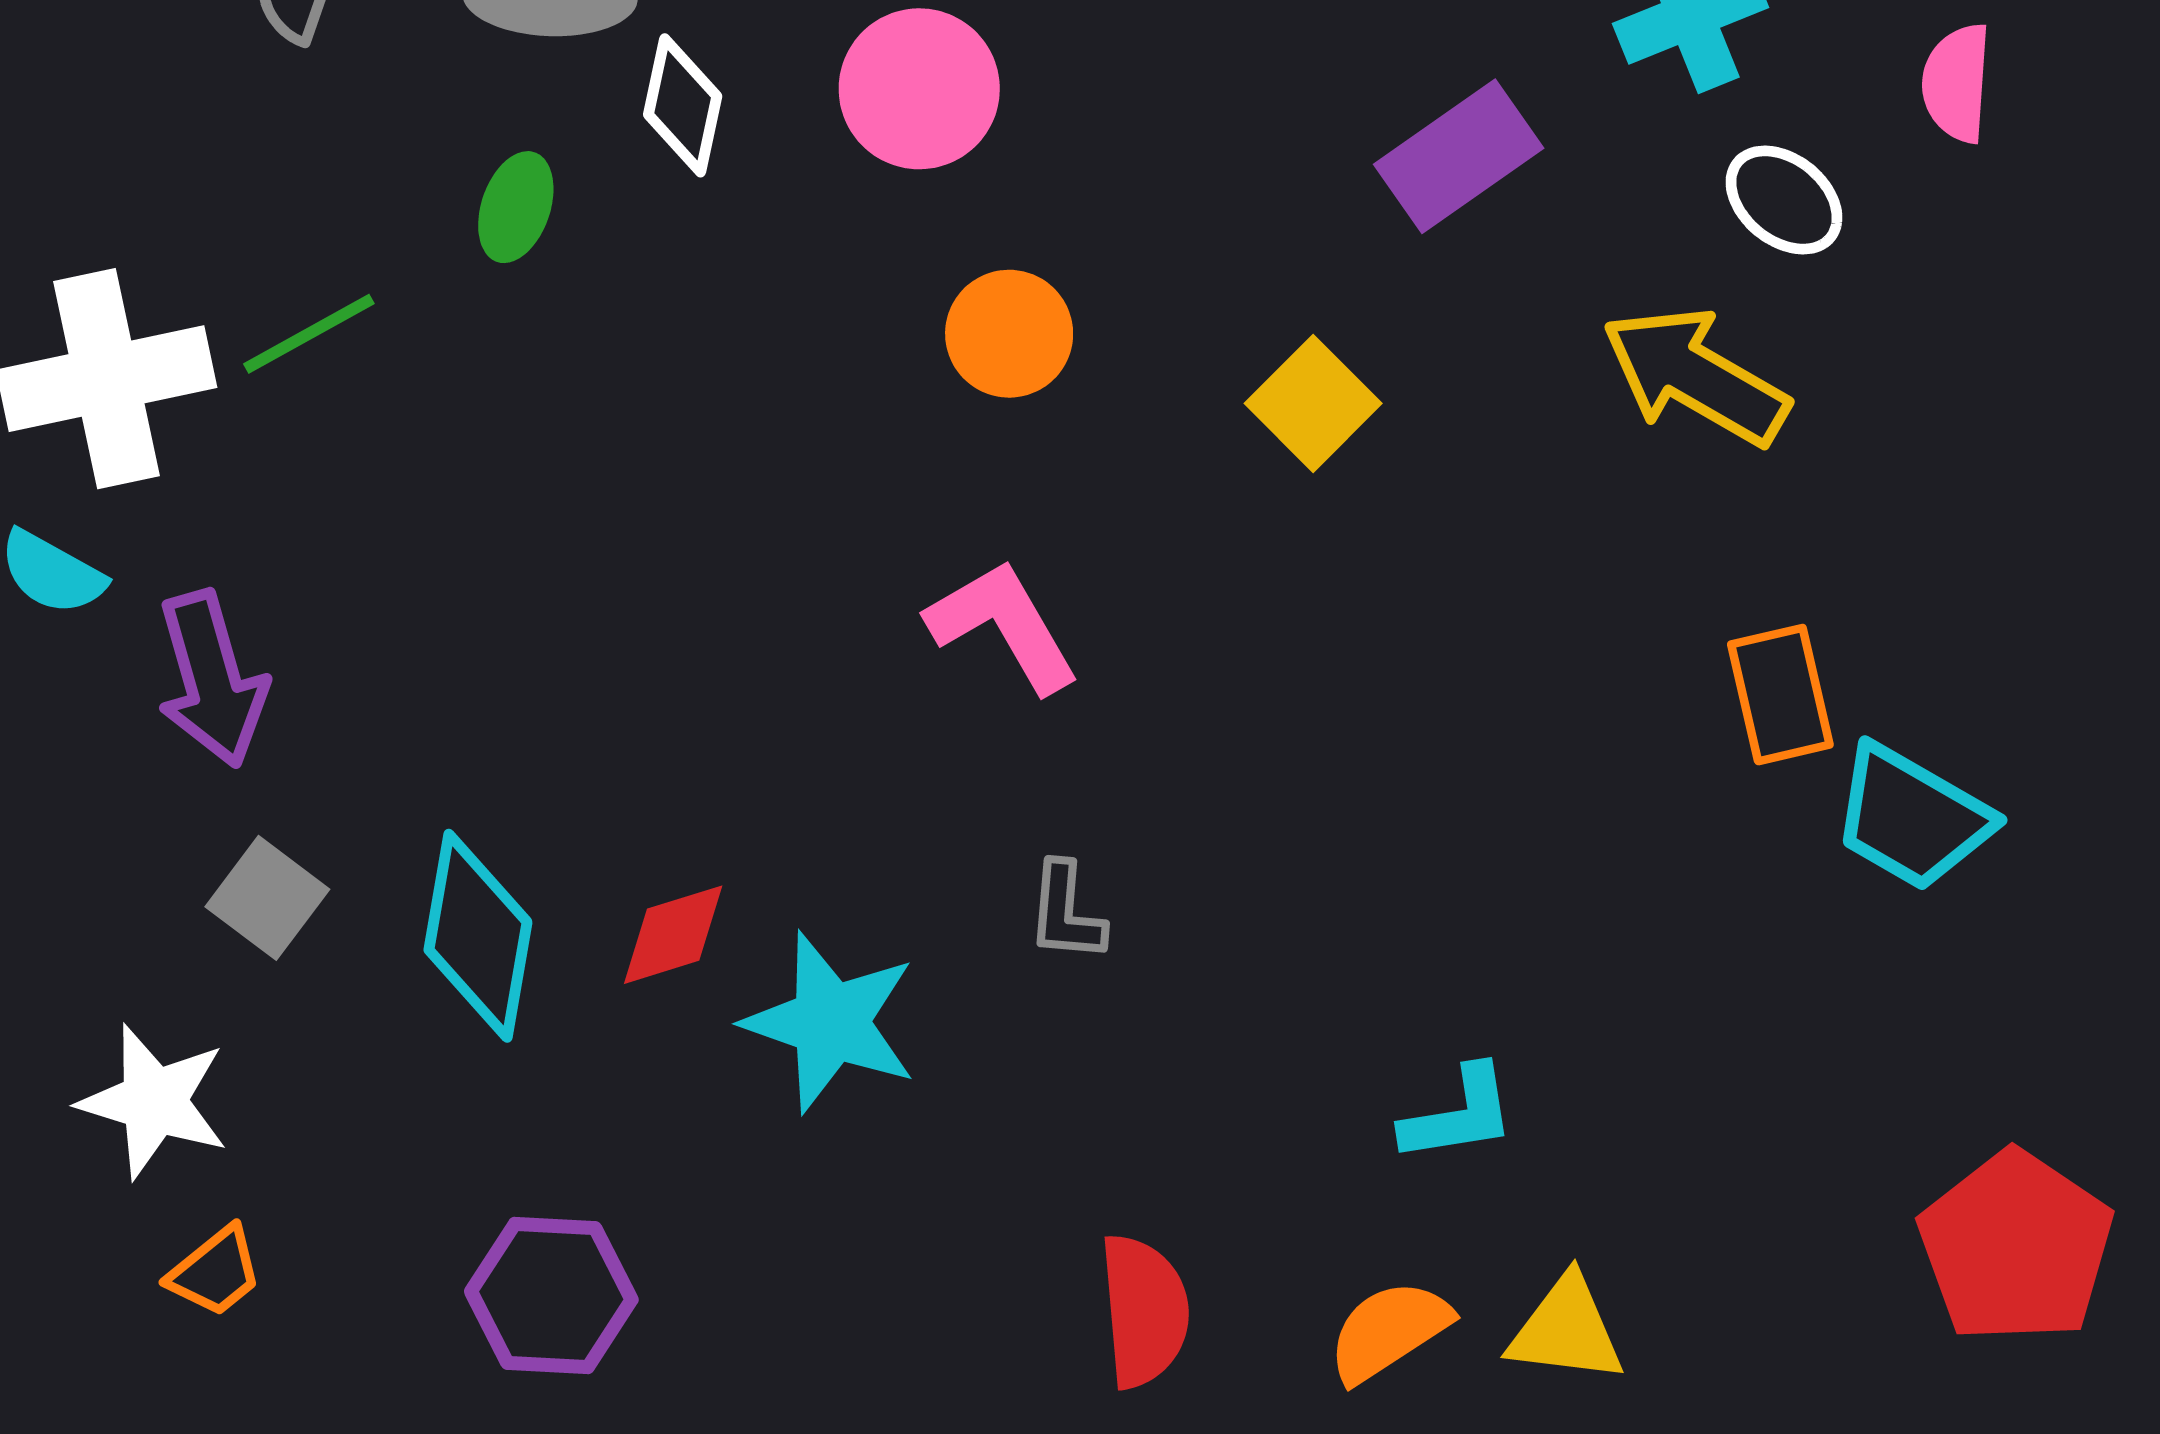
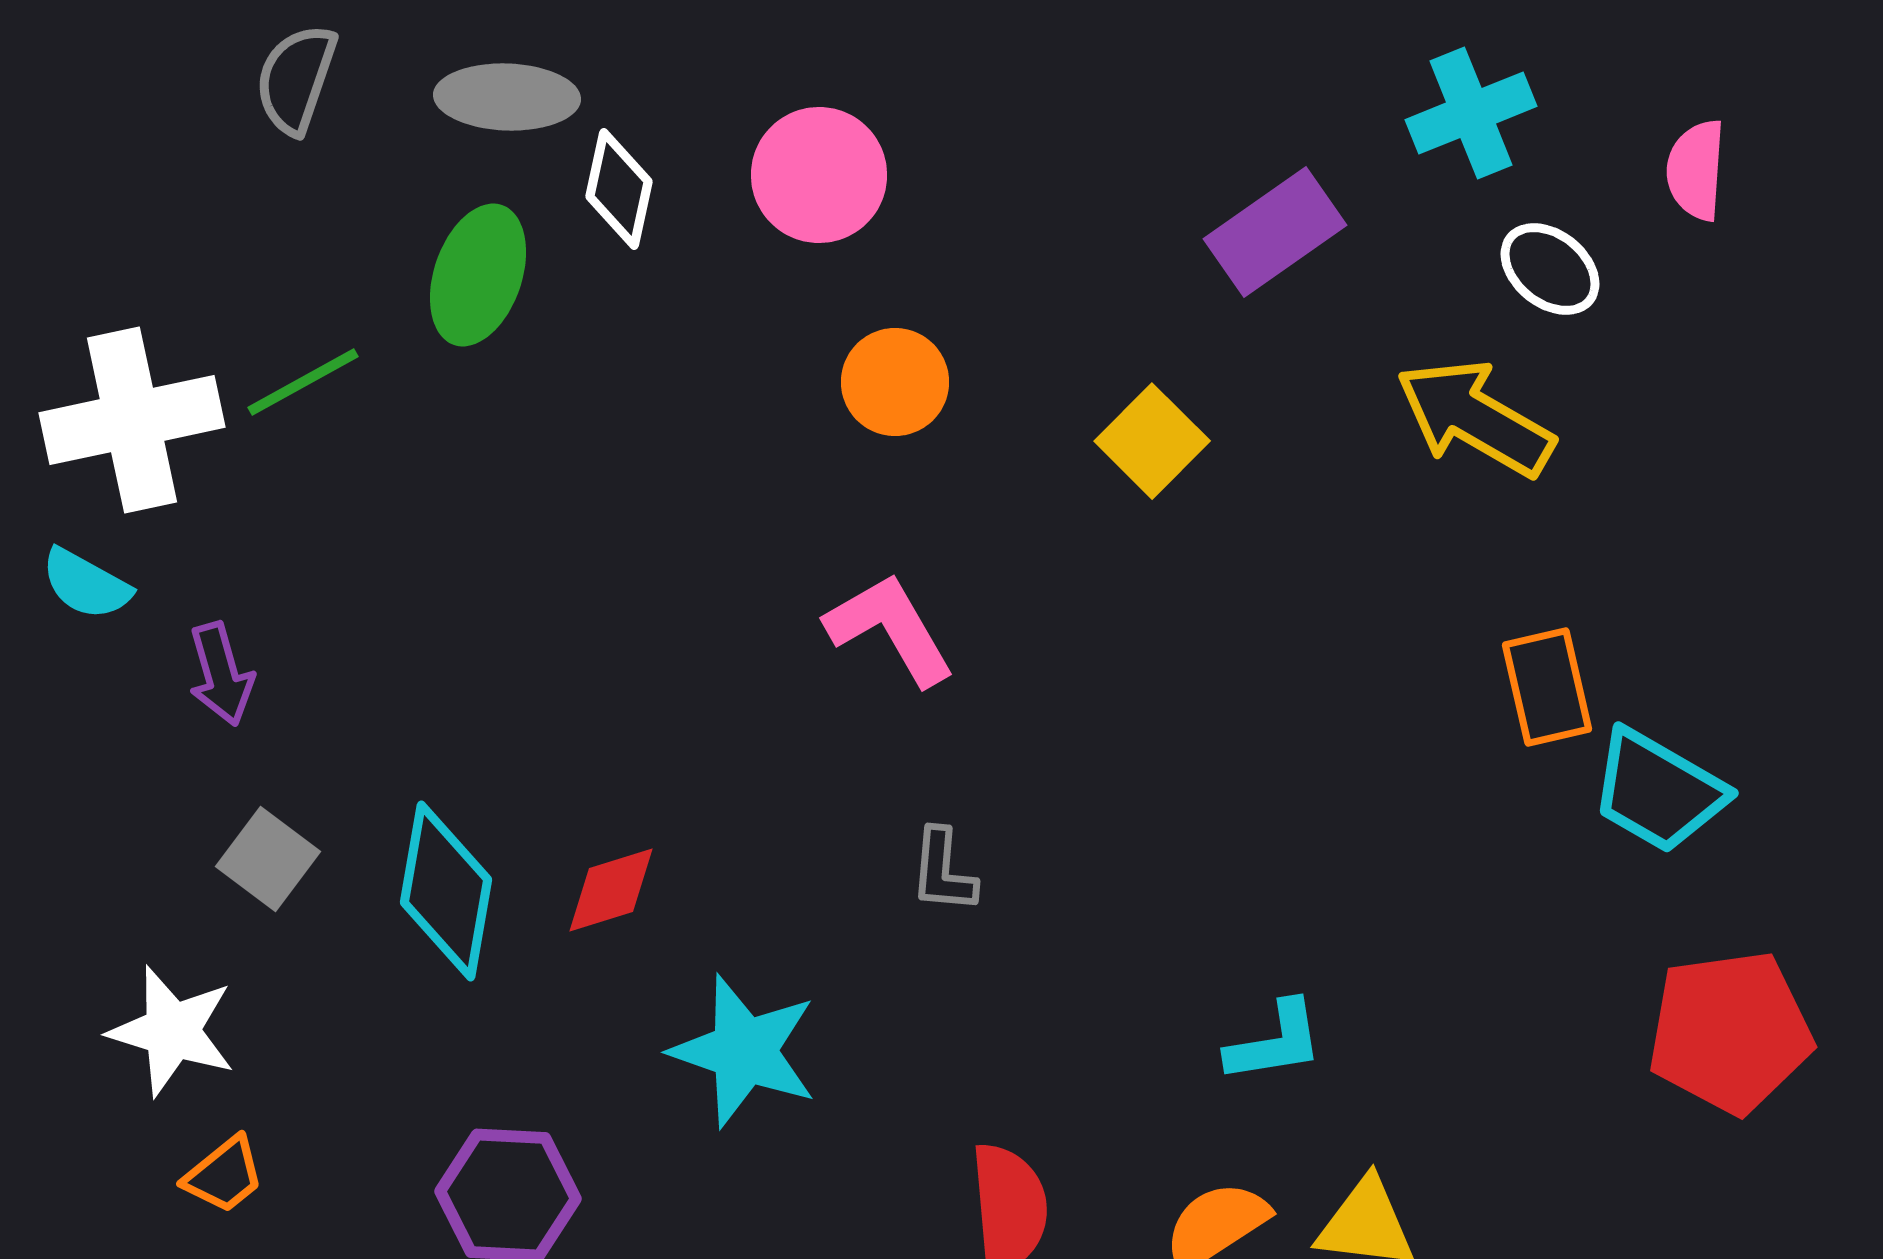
green ellipse: (516, 207) -> (478, 275), size x1.5
purple arrow: (212, 679) -> (221, 674), size x0.7
cyan star: (830, 1022) -> (744, 1051), moved
red pentagon: (2016, 1247) -> (1730, 1032), moved, turned 30

